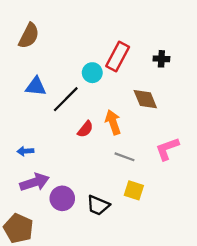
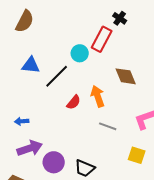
black cross: (161, 59) -> (120, 18), moved, turned 32
yellow square: (134, 190) -> (137, 155), moved

